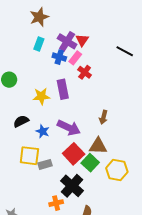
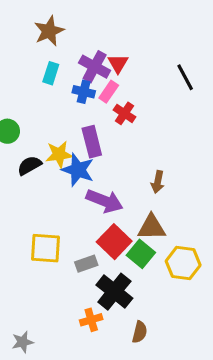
black line: (125, 51) -> (185, 77), turned 36
black semicircle: (21, 121) -> (29, 165), moved
blue star: (43, 131) -> (78, 170), moved, size x1.5
gray rectangle: (45, 164) -> (86, 264), moved

